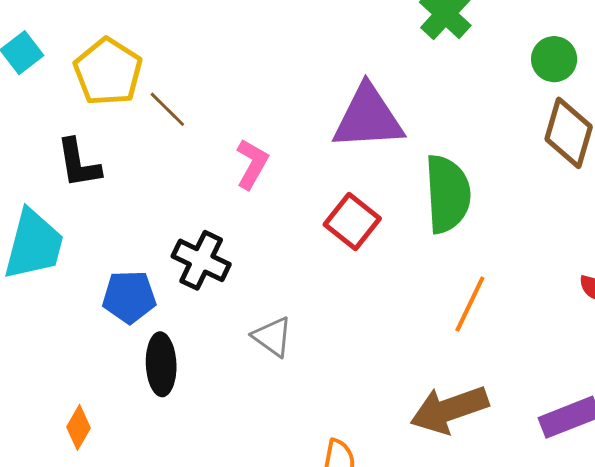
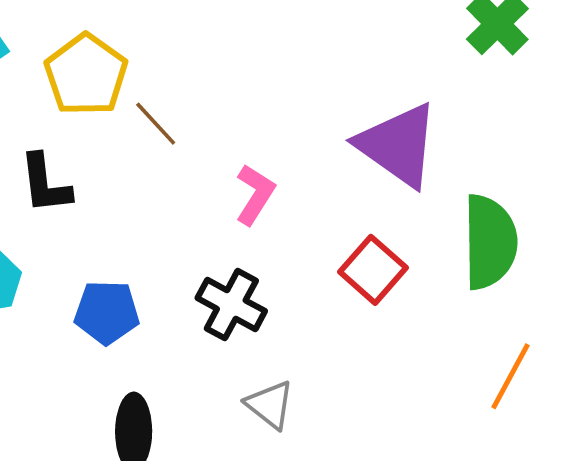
purple triangle: (368, 118) -> (398, 145), turned 36
black cross: (201, 260) -> (231, 305), moved
blue pentagon: (129, 297) -> (107, 312), moved

